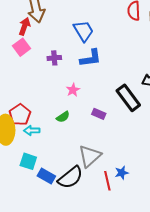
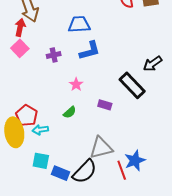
blue trapezoid: (83, 31) -> (79, 24), turned -55
gray triangle: (90, 156) -> (101, 148), turned 35
blue star: (122, 173) -> (135, 160), size x1.5

